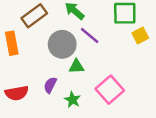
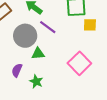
yellow square: (140, 35) -> (90, 25), turned 32
pink square: (110, 90) -> (79, 63), moved

